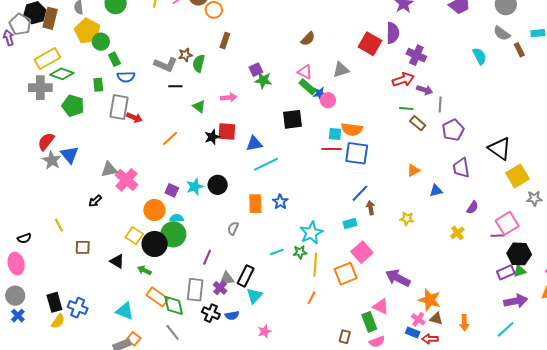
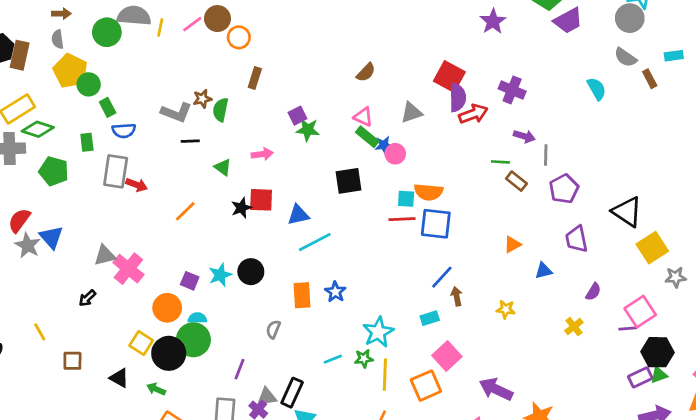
purple semicircle: (393, 33) -> (457, 97), moved
red arrow: (403, 80) -> (473, 114), moved

